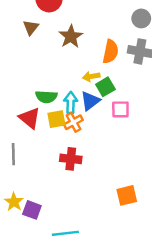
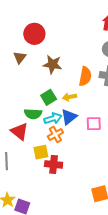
brown star: (71, 36) -> (52, 64), turned -30
green square: (105, 87) -> (49, 97), moved
cyan arrow: (71, 103) -> (53, 118), turned 72
yellow square: (56, 119) -> (41, 152), moved

